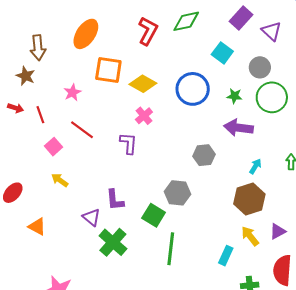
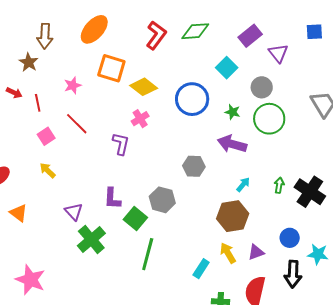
purple L-shape: (115, 200) -> (112, 198), moved

